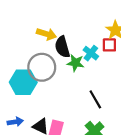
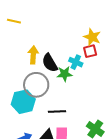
yellow arrow: (46, 34) -> (33, 55), turned -90
black line: (95, 99) -> (57, 111), moved, turned -48

